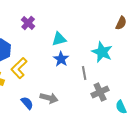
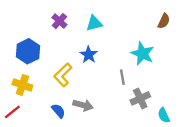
cyan triangle: (59, 39) -> (94, 23), moved
blue star: (61, 59) -> (89, 55), moved
yellow L-shape: (19, 68) -> (63, 75), moved

